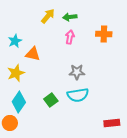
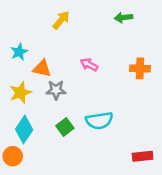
green arrow: (70, 17) -> (123, 18), moved
orange cross: (104, 34) -> (140, 68), moved
pink arrow: (70, 37) -> (89, 65), moved, turned -72
gray star: (77, 72) -> (56, 90), moved

